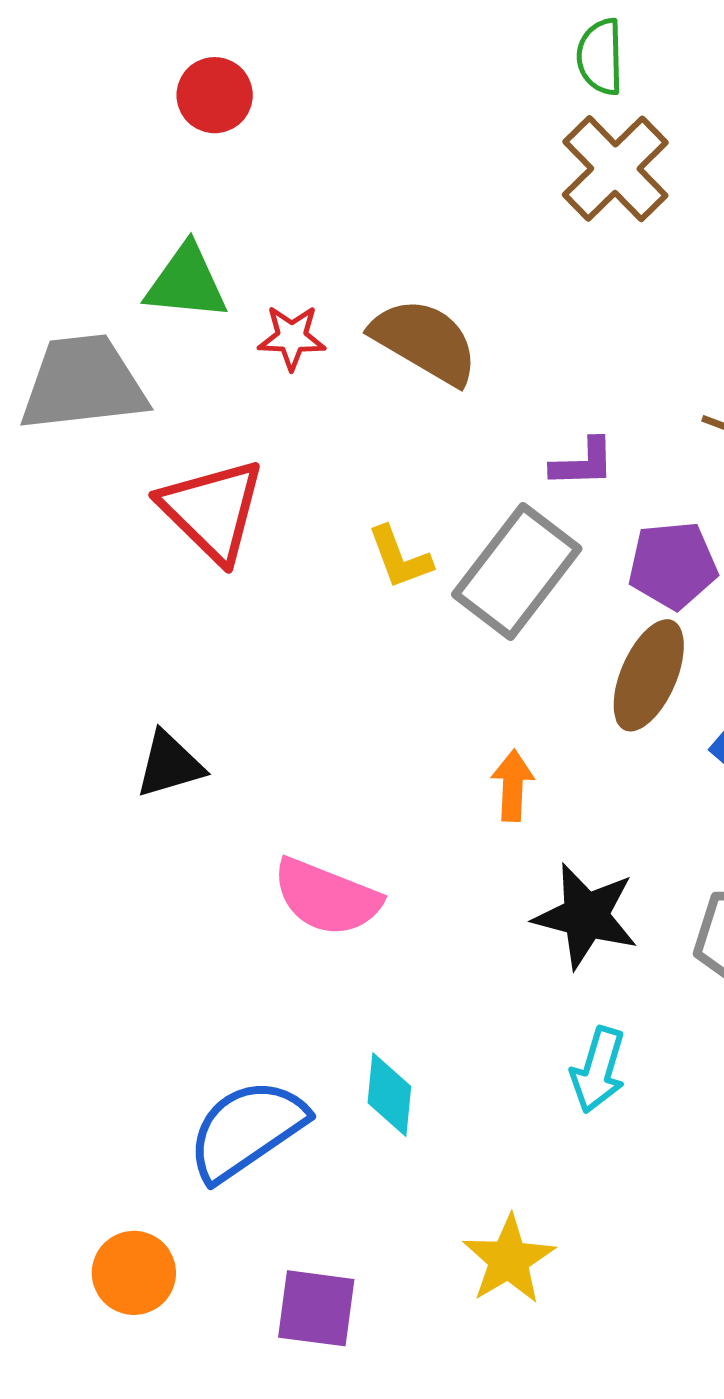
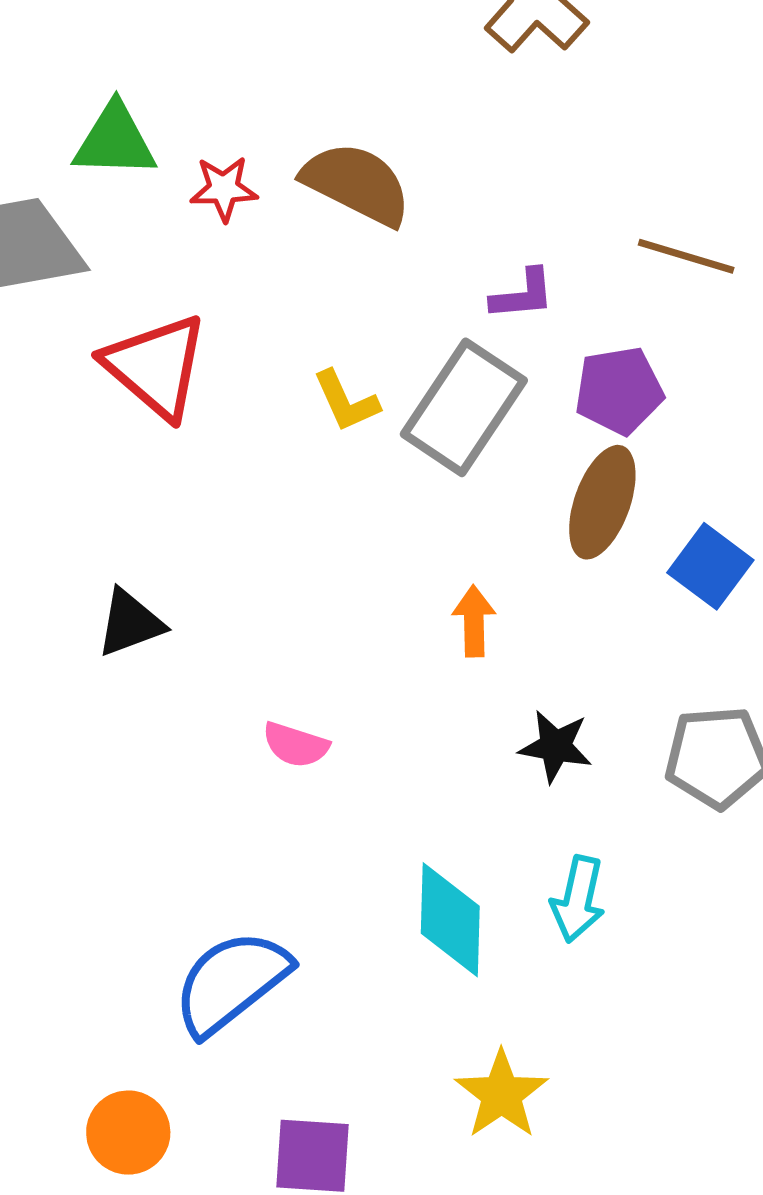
pink semicircle: (327, 897) -> (296, 745), size x0.6
black star: (586, 916) -> (556, 746), size x0.7
cyan diamond: (389, 1095) -> (450, 920), moved, size x1.4

